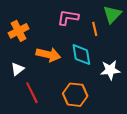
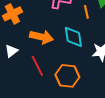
red line: (32, 93) -> (37, 66), moved

